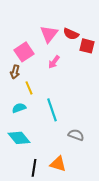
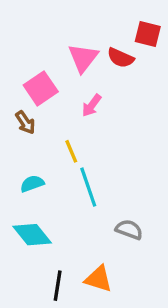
red square: (87, 46) -> (148, 34), moved
brown arrow: (15, 72) -> (25, 122), turned -48
yellow line: (29, 88) -> (71, 151), moved

